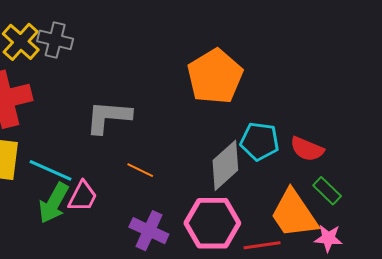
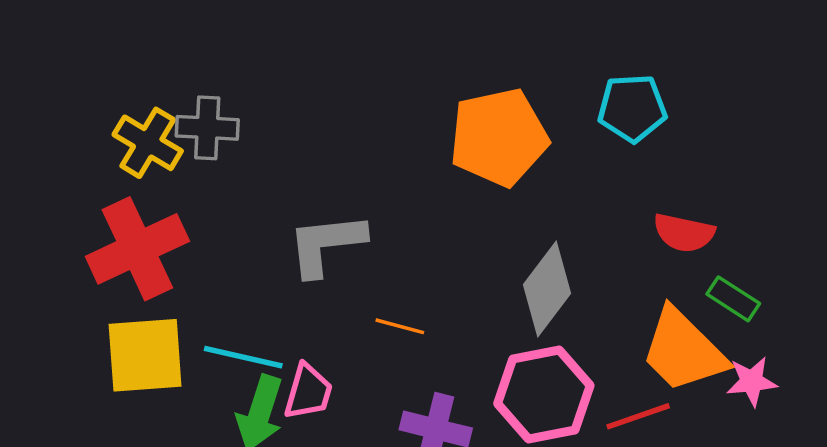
orange pentagon: (215, 76) -> (499, 137), turned 30
cyan pentagon: (260, 141) -> (632, 108), moved

